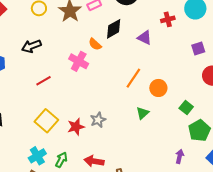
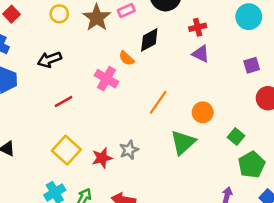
red cross: (168, 19) -> (198, 27), moved
purple triangle: (145, 38) -> (201, 54), moved
orange line: (133, 78) -> (158, 102), moved
green triangle: (143, 113) -> (183, 142), size x1.6

